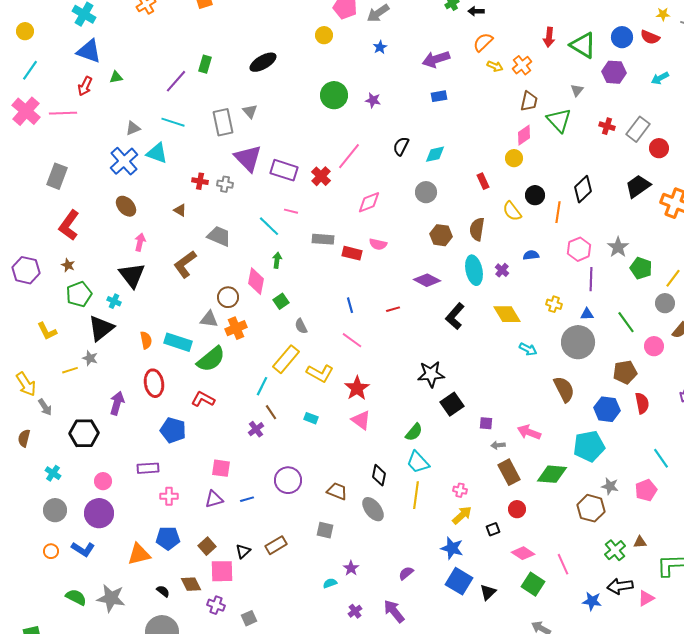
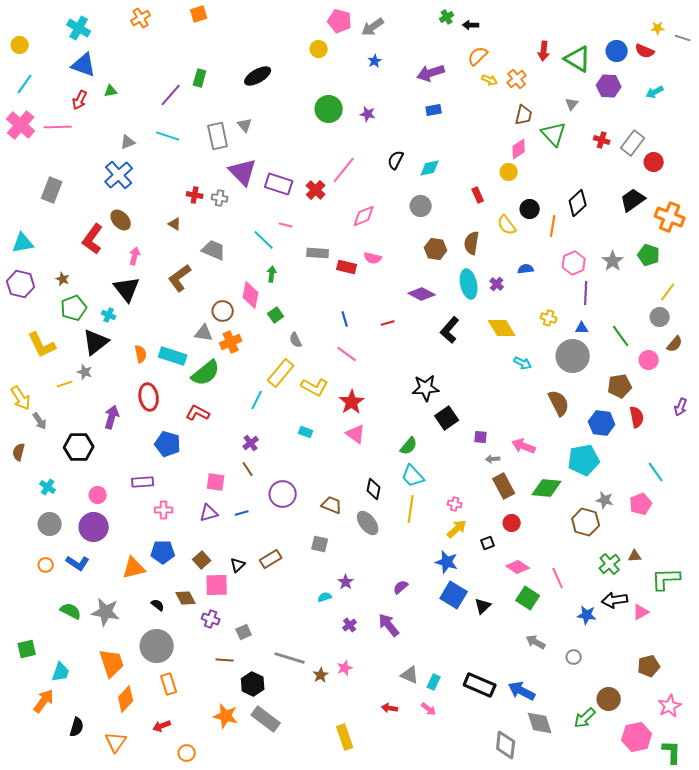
cyan triangle: (157, 153) -> (23, 243), moved, turned -30
red L-shape: (69, 225) -> (93, 239), moved
green pentagon: (641, 268) -> (649, 255), moved
yellow L-shape: (47, 331) -> (42, 345), size x1.4
brown line: (271, 412) -> (248, 469), moved

